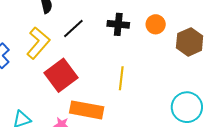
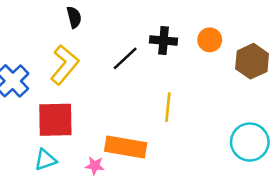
black line: (73, 28) -> (125, 58), moved
red square: (61, 75) -> (55, 120), moved, turned 36

